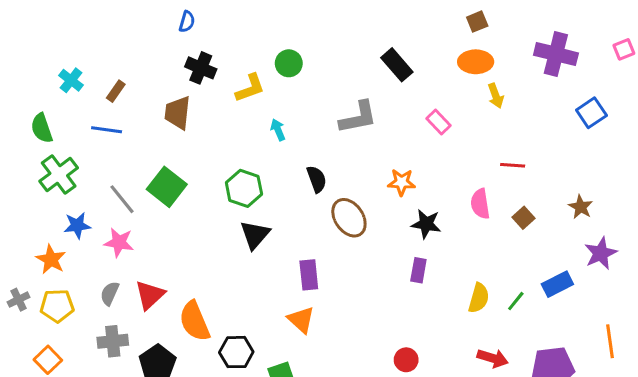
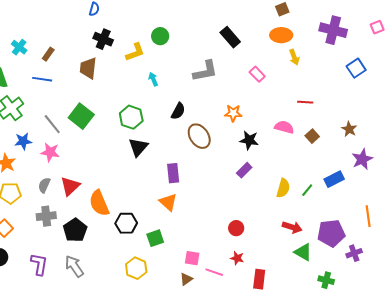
black semicircle: (317, 179) -> (178, 111), turned 48
pink semicircle: (480, 204) -> (284, 127), turned 114
purple rectangle: (418, 270) -> (244, 170), turned 35

